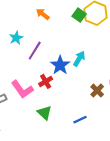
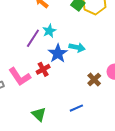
cyan star: (16, 38) -> (49, 31), moved
cyan arrow: (79, 59) -> (77, 47), turned 70
green triangle: (44, 113) -> (39, 114), moved

